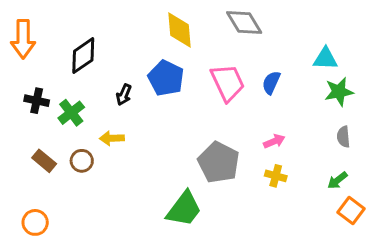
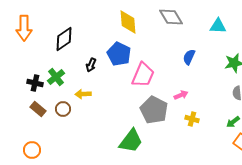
cyan triangle: (325, 59) -> (218, 26), moved
pink trapezoid: (228, 83) -> (143, 75), moved, turned 48
black cross: (37, 101) -> (35, 83), moved
pink arrow: (274, 141) -> (181, 95), moved

